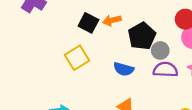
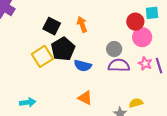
orange arrow: (112, 20) -> (82, 24), moved, turned 84
black pentagon: (142, 36) -> (63, 49), moved

